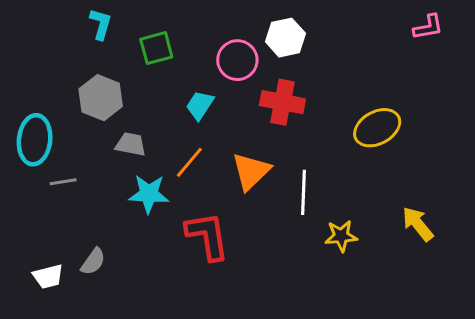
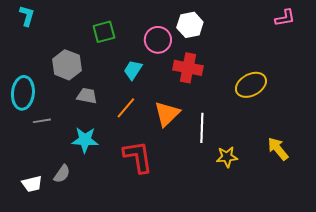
cyan L-shape: (101, 24) -> (27, 16), moved
cyan star: (149, 194) -> (85, 140), moved

